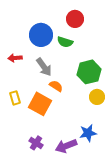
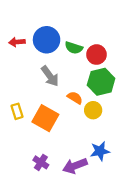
red circle: (75, 19) -> (97, 55), moved
red arrow: (15, 58) -> (17, 42), moved
orange semicircle: (56, 86) -> (75, 98), moved
yellow circle: (97, 97) -> (93, 110), moved

